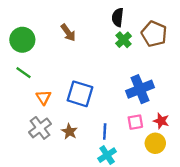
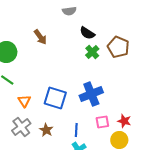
black semicircle: (118, 17) -> (87, 33), turned -63
brown arrow: (68, 33) -> (40, 37), moved
blue cross: (140, 89) -> (91, 94), moved

